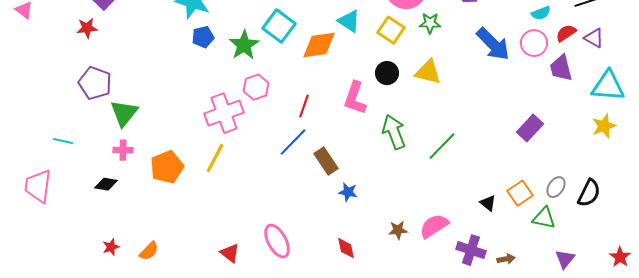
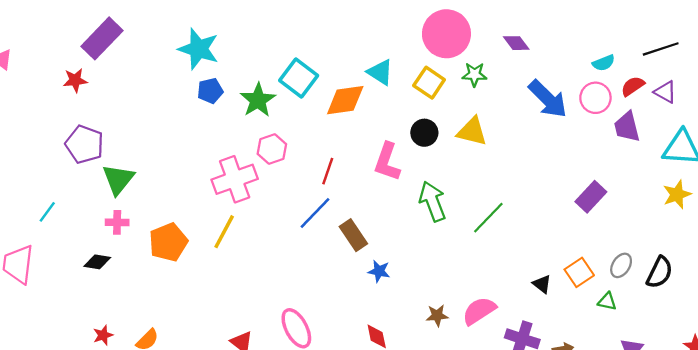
cyan line: (63, 141) -> (47, 212), turned -66
green triangle: (544, 218) -> (607, 301), size x0.7

